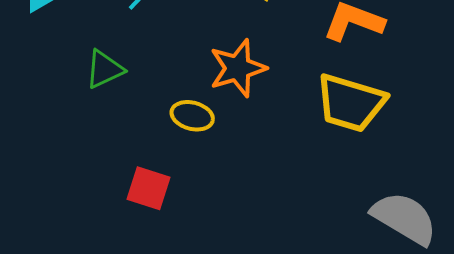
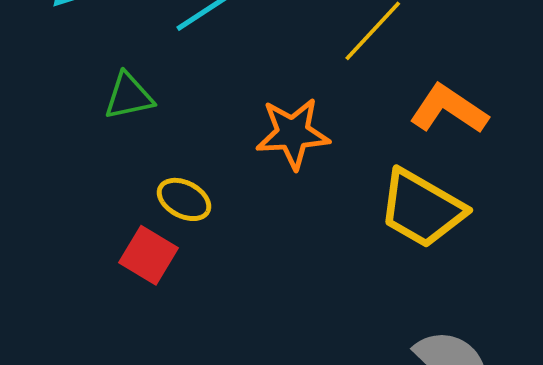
yellow ellipse: (192, 116) -> (184, 199), moved

